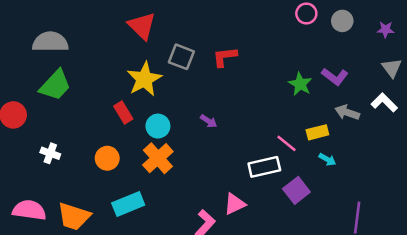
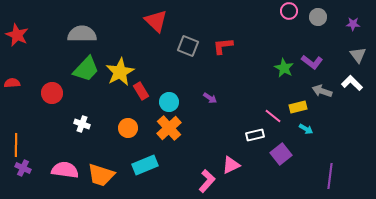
yellow star: (144, 79) -> (120, 72), moved
white rectangle: (264, 167) -> (255, 135), size x0.7

